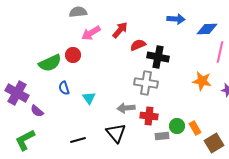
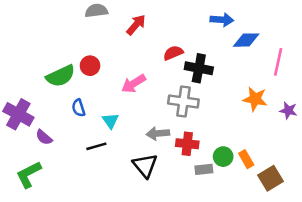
blue diamond: (207, 29) -> (246, 40), moved
red arrow: (120, 30) -> (136, 25), moved
pink arrow: (91, 33) -> (134, 84), moved
black line: (78, 140) -> (96, 146), moved

